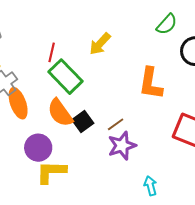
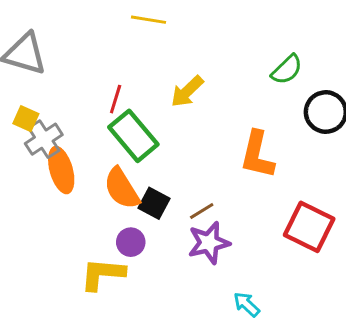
black square: (83, 121) -> (154, 203), turned -30
purple circle: (38, 148) -> (131, 242), moved, size x0.7
cyan arrow: (150, 186) -> (247, 304), turned -36

